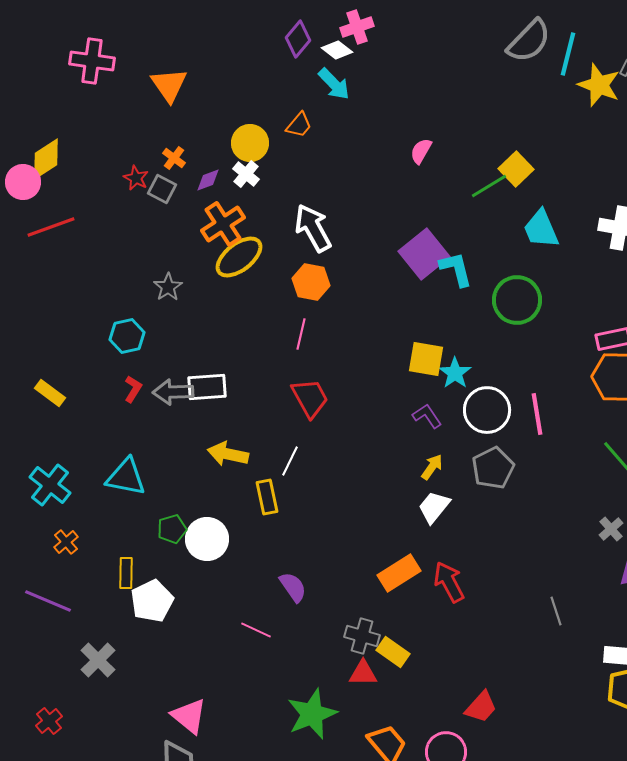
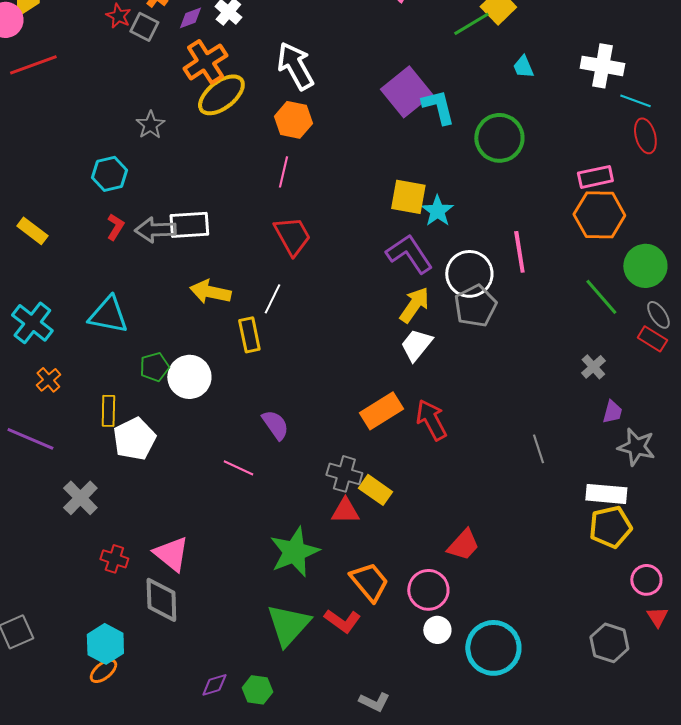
cyan trapezoid: (541, 229) -> (523, 67), size x0.6
white circle: (487, 410) -> (469, 274), moved
purple L-shape: (427, 416) -> (409, 254), size x1.6
yellow arrow: (432, 467) -> (414, 305), size x1.4
red cross: (49, 721) -> (114, 559), moved, turned -32

